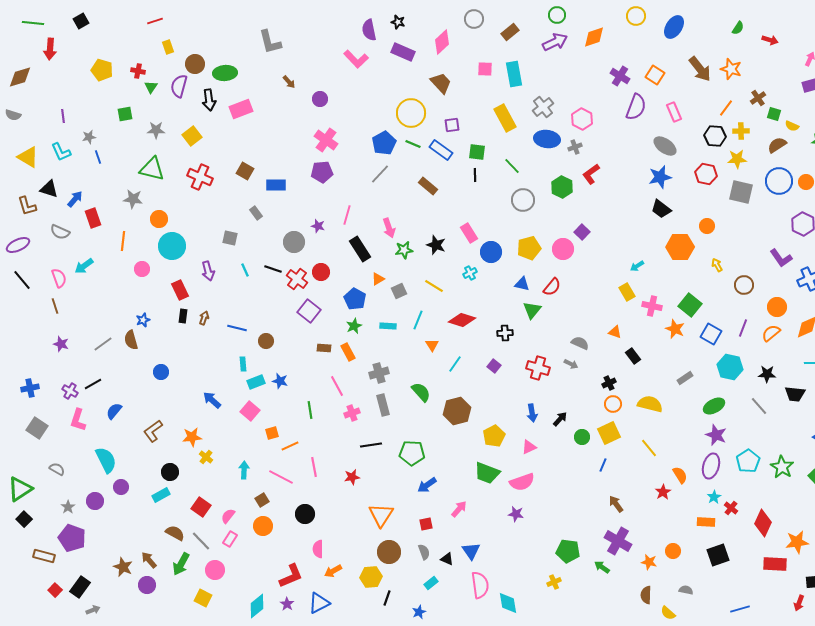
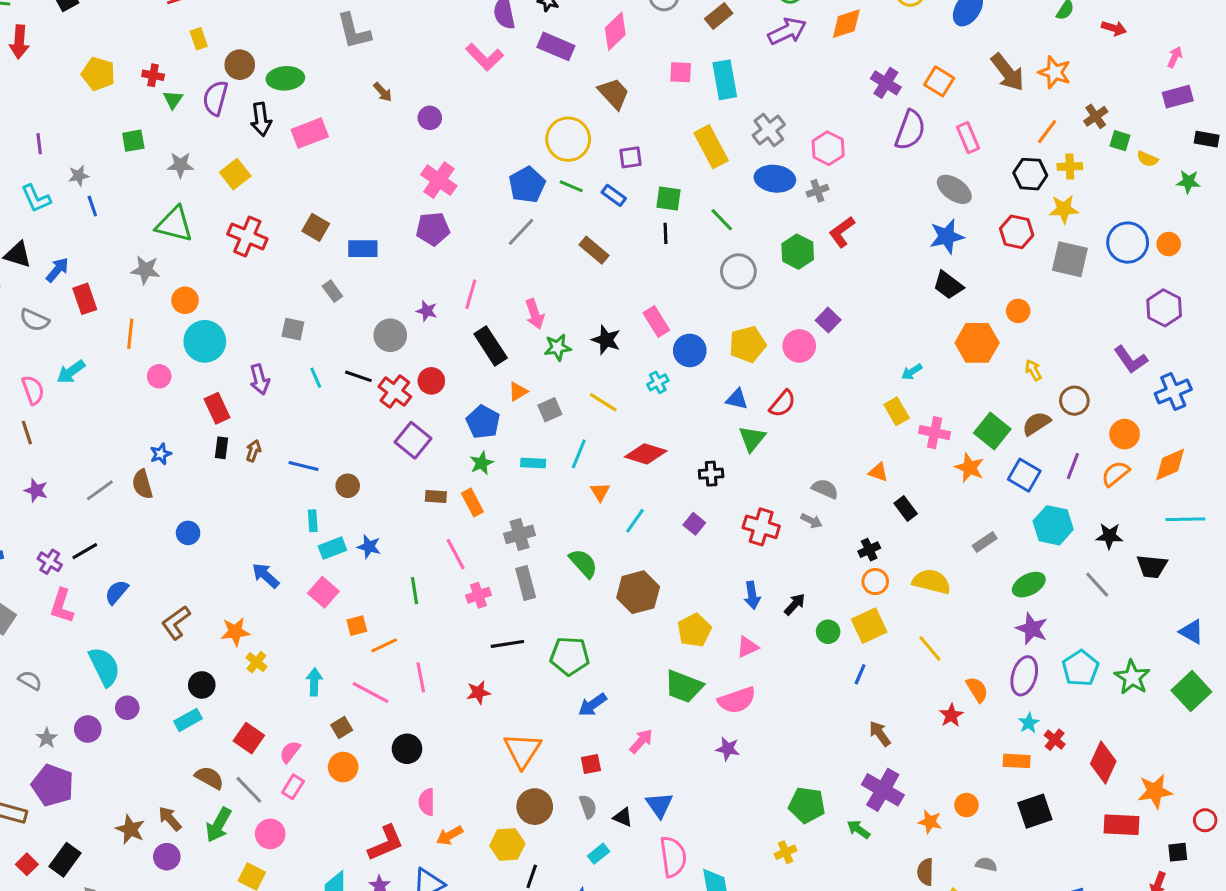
brown semicircle: (777, 145) -> (1036, 423), moved
blue rectangle: (441, 150) -> (614, 195), size x0.7

